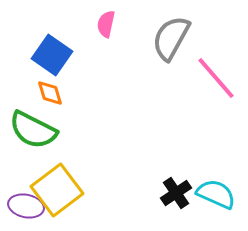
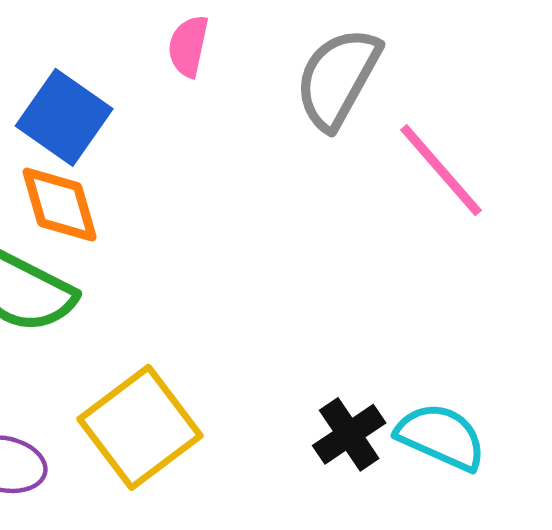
orange diamond: (50, 93) -> (60, 205), size x1.4
yellow square: (57, 190) -> (140, 427), moved

